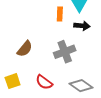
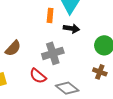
red semicircle: (44, 82) -> (38, 76), moved

